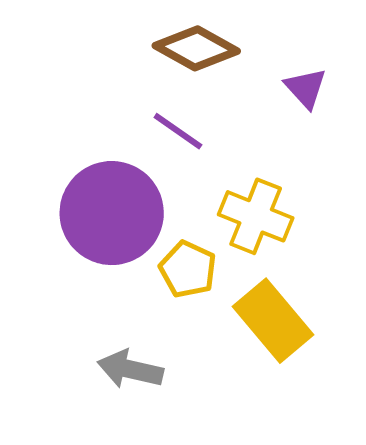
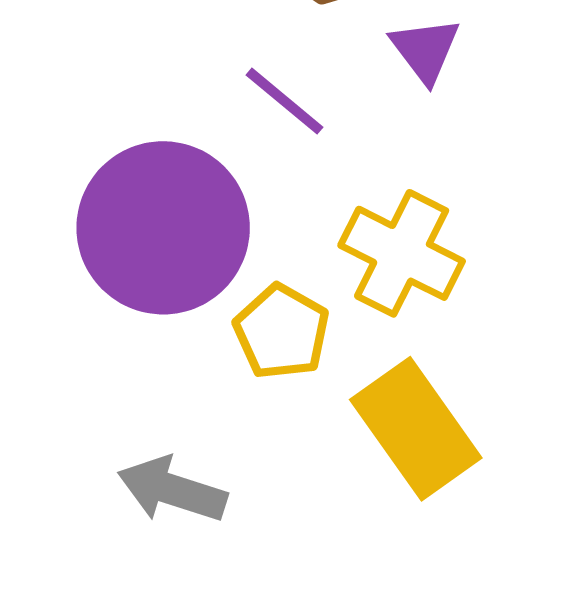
purple triangle: (306, 88) -> (425, 50), moved

